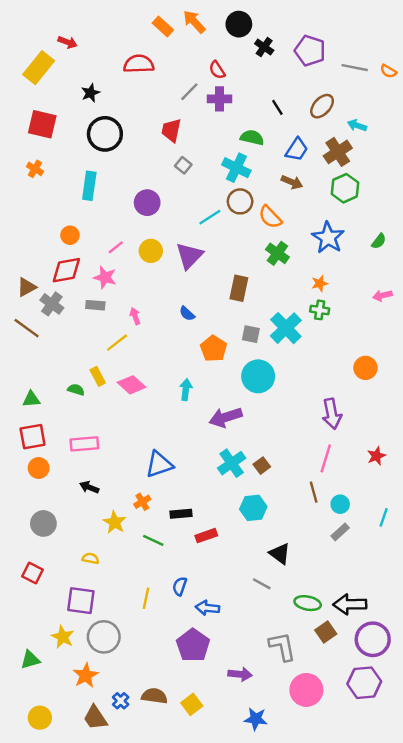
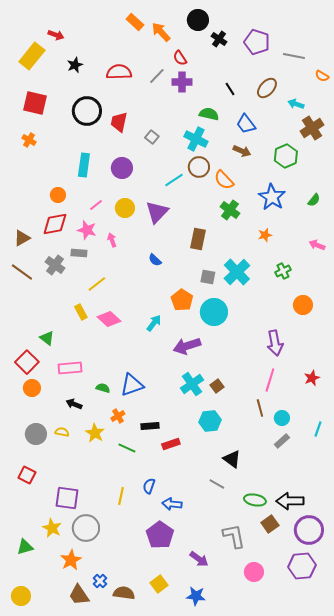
orange arrow: (194, 22) -> (161, 32), moved
red semicircle: (139, 64) -> (119, 72), moved
orange semicircle: (388, 71) -> (322, 76), moved
black star: (90, 93) -> (75, 65), moved
red trapezoid: (171, 130) -> (119, 122), moved
blue trapezoid: (297, 150) -> (246, 124), turned 110
brown cross: (338, 152) -> (312, 128), moved
cyan rectangle: (89, 186) -> (84, 165), moved
pink arrow: (382, 296) -> (317, 245), turned 35
gray cross: (52, 304) -> (55, 265), moved
green cross: (320, 310) -> (283, 271), moved, turned -35
pink arrow: (135, 316) -> (112, 240), moved
orange pentagon: (214, 349) -> (182, 300), moved
green semicircle: (76, 390) -> (103, 388), moved
cyan arrow: (186, 390) -> (154, 323), turned 30
green triangle: (31, 399) -> (47, 338), moved, turned 42
red square: (33, 437) -> (27, 362), turned -35
yellow semicircle: (90, 558) -> (62, 432), moved
purple arrow: (240, 674) -> (199, 559), turned 30
pink circle: (306, 690) -> (254, 572), size x0.7
brown semicircle: (154, 696) -> (124, 593), moved
yellow circle: (40, 718) -> (21, 596), moved
blue star: (256, 719) -> (196, 596), moved

